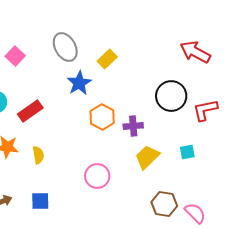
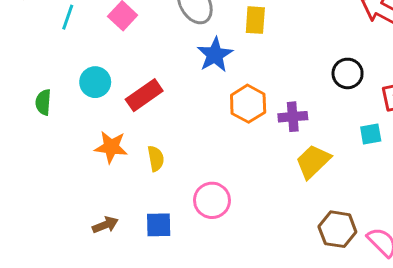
yellow rectangle: (107, 59) -> (255, 20), turned -42
black circle: (171, 96) -> (348, 73), size x0.7
cyan square: (187, 152) -> (371, 134), moved
pink circle: (97, 176) -> (212, 200), moved

